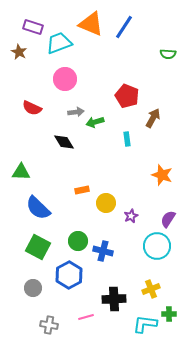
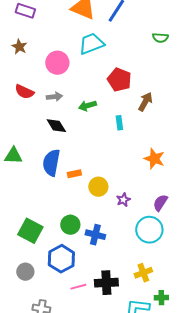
cyan trapezoid: (59, 43) -> (91, 44), moved
brown star: (19, 52) -> (19, 47), moved
gray arrow: (76, 112) -> (54, 97), moved
blue semicircle: (38, 208) -> (51, 163), moved, turned 56
pink line: (86, 317) -> (78, 287), moved

